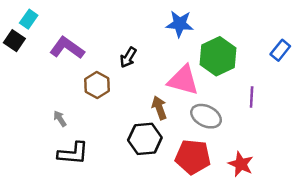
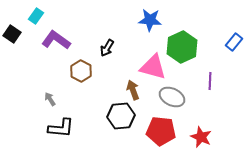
cyan rectangle: (29, 19) -> (36, 16), moved

